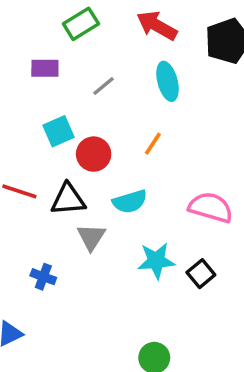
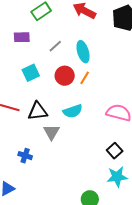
cyan ellipse: (168, 81) -> (83, 52), moved
red circle: (94, 154) -> (65, 76), moved
cyan star: (156, 261) -> (117, 177), moved

